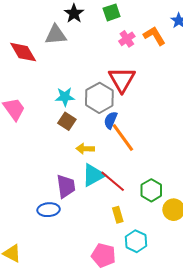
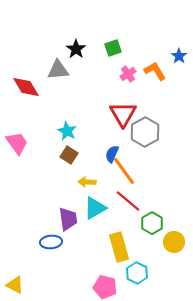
cyan star: (65, 97) -> (67, 131), turned 30
gray hexagon: (99, 98) -> (145, 132), moved
red line: (113, 181) -> (128, 201), moved
yellow rectangle: (118, 215) -> (119, 247), size x1.8

